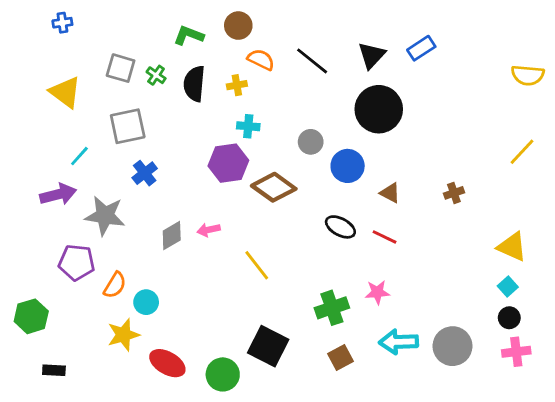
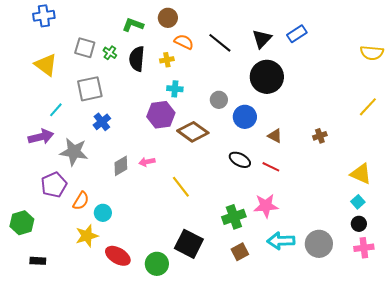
blue cross: (62, 23) -> (44, 16), size x1.5
purple pentagon: (77, 262) -> (54, 185), turned -30
pink star: (377, 292) -> (266, 206), size x1.4

